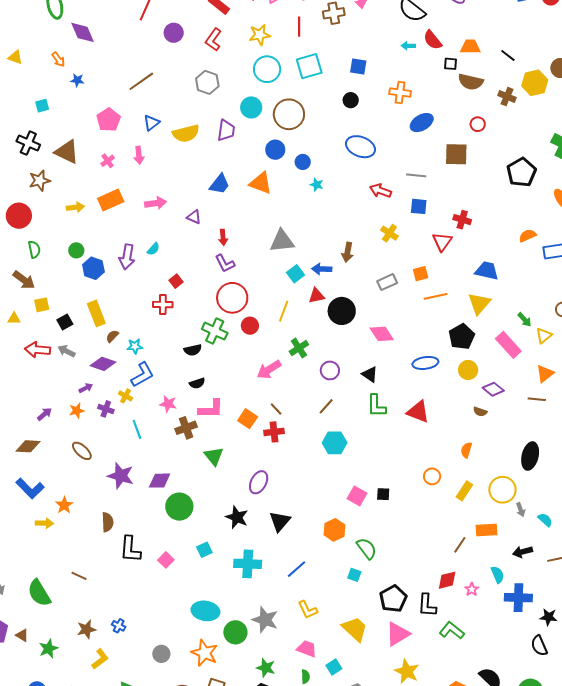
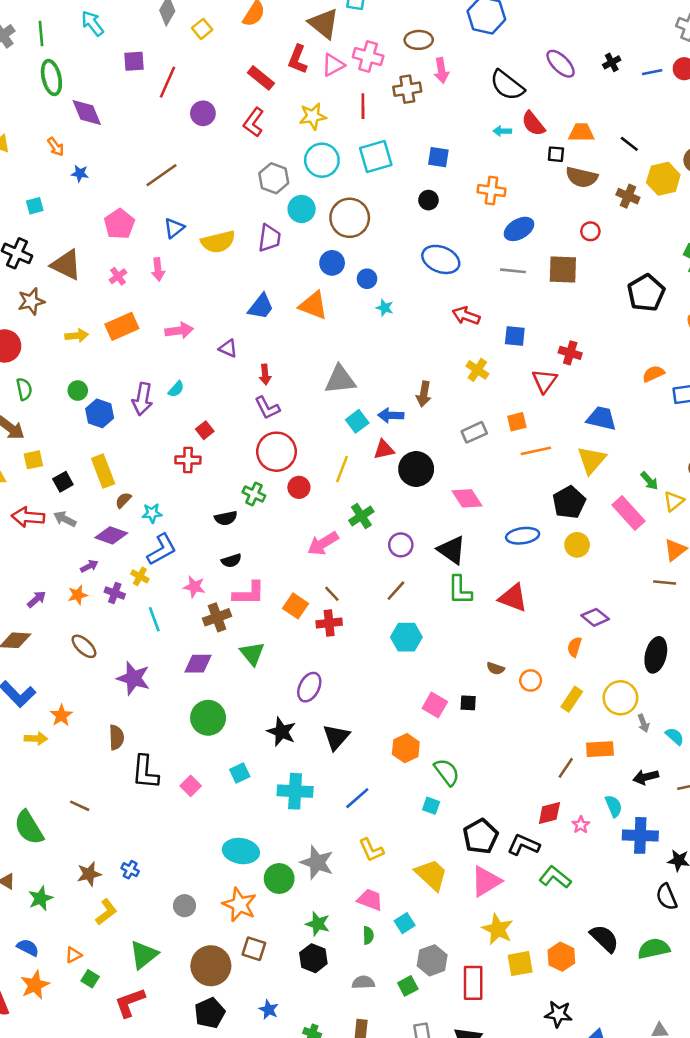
gray hexagon: (207, 82) -> (274, 178), moved
gray line: (416, 175) -> (513, 271), moved
green cross: (215, 331) -> (254, 494), size x0.7
black triangle: (370, 374) -> (452, 550), size x1.4
purple diamond: (493, 389) -> (595, 617), moved
brown semicircle: (480, 412) -> (495, 668), moved
purple diamond: (160, 481) -> (198, 664), moved
black L-shape: (427, 605) -> (524, 845), turned 110

